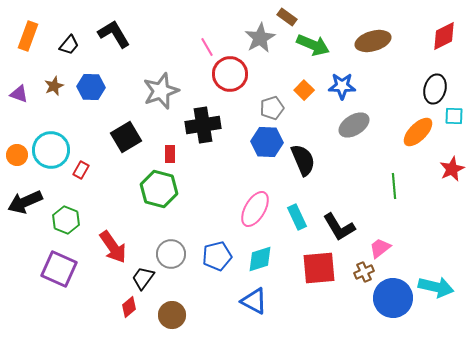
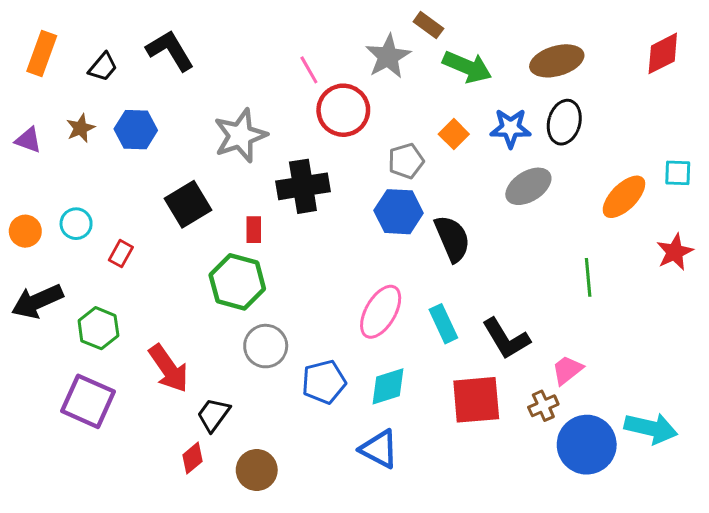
black ellipse: (435, 89) -> (564, 122), moved
cyan circle: (51, 150) -> (76, 224), size x0.6
gray circle: (171, 254) -> (266, 346), moved

